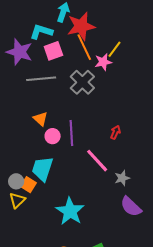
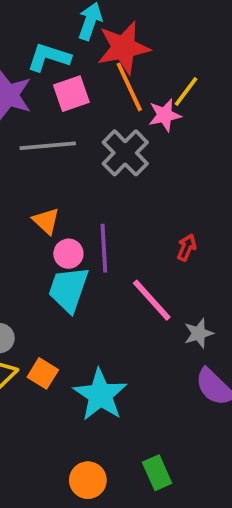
cyan trapezoid: (42, 169) -> (68, 289), moved
orange square: (28, 185) -> (43, 373), moved

